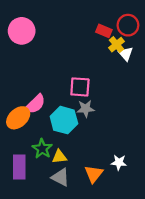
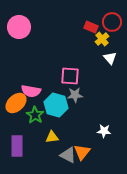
white triangle: (126, 54) -> (110, 58), moved
pink semicircle: (35, 104) -> (31, 91), turned 54
green star: (42, 149) -> (35, 115), moved
white star: (119, 162) -> (104, 131), moved
gray triangle: (60, 177) -> (68, 155), moved

